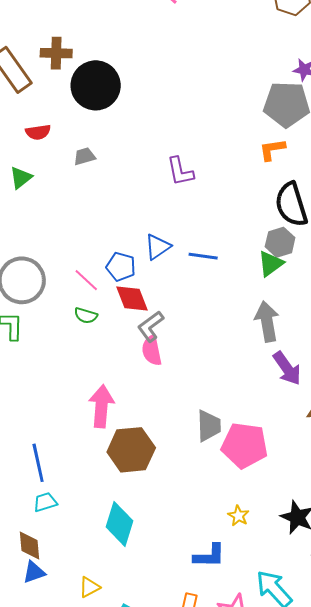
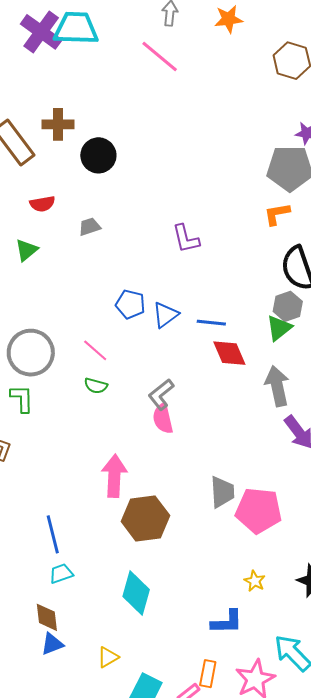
black circle: (96, 85) -> (98, 155), size x0.7
blue pentagon: (121, 267) -> (130, 304), moved
red diamond: (132, 299) -> (229, 353), moved

